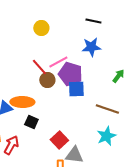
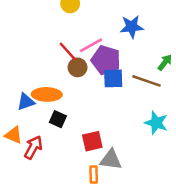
brown line: (107, 109) -> (146, 81), moved
cyan star: (106, 136) -> (156, 123), moved, turned -30
red square: (59, 140) -> (92, 141), turned 30

